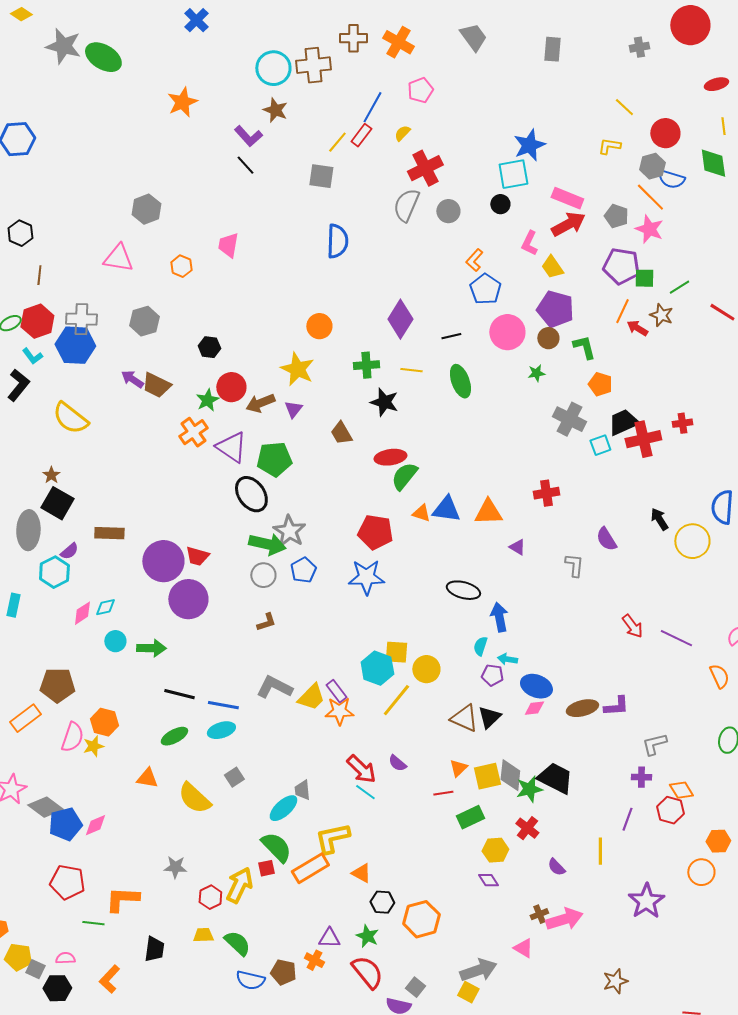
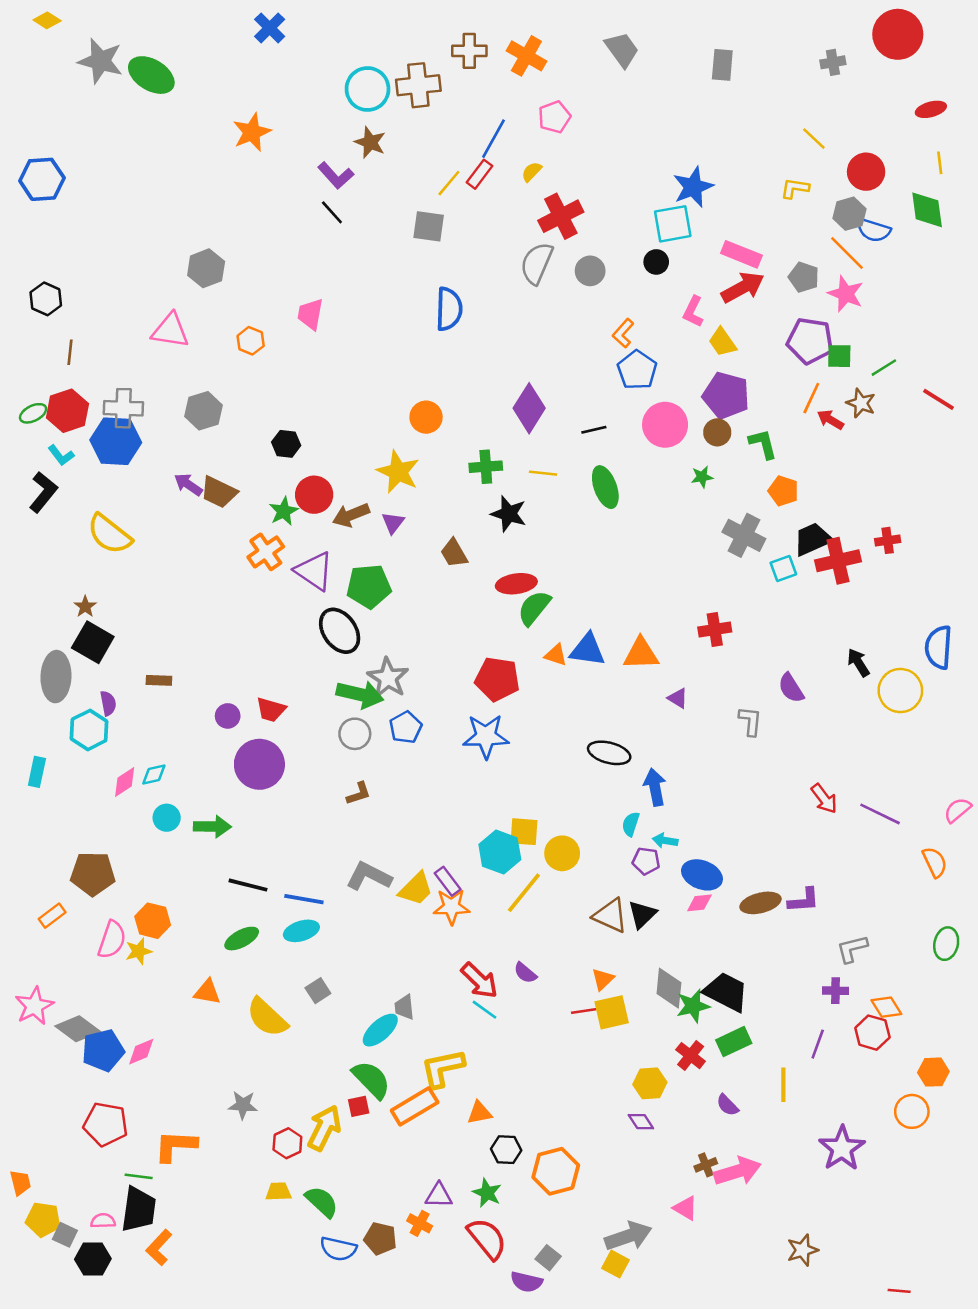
brown rectangle: (109, 533) -> (159, 680), size x0.7
purple semicircle: (69, 551) -> (108, 703), turned -60
purple circle: (163, 561) -> (228, 716), size x0.5
orange rectangle: (25, 718) -> (52, 916), size x0.7
yellow square: (487, 776) -> (612, 1012), moved
green rectangle: (470, 817) -> (734, 1042), moved
orange triangle: (361, 873) -> (479, 1113), turned -40
black trapezoid: (154, 949) -> (139, 1209), moved, size x1.4

